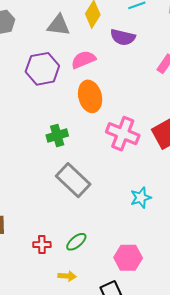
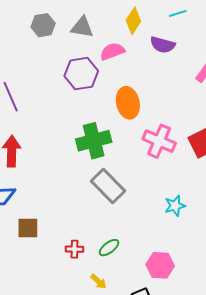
gray triangle: (59, 25) -> (82, 27), moved
pink semicircle: (83, 60) -> (112, 51), moved
green cross: (57, 135) -> (94, 141), size x1.6
yellow arrow: (67, 276) -> (99, 282), turned 36

